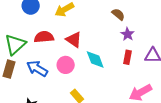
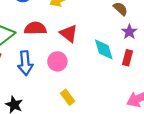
cyan diamond: (95, 59) -> (104, 49), moved
blue arrow: (37, 68) -> (25, 63), turned -130

